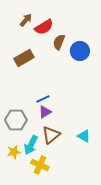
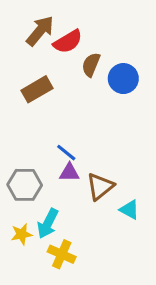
brown arrow: (26, 20) -> (40, 31), size x1.5
blue line: (43, 99) -> (66, 153), turned 64
purple triangle: (45, 112) -> (69, 173), turned 32
brown triangle: (51, 135) -> (100, 186), moved

